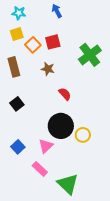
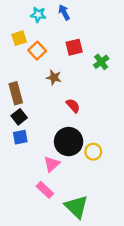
cyan star: (19, 13) -> (38, 15), moved
red square: (53, 42) -> (74, 47), moved
green cross: (90, 55) -> (101, 62), size x0.6
brown rectangle: (14, 67) -> (16, 93), moved
blue square: (18, 147) -> (20, 137), moved, turned 32

